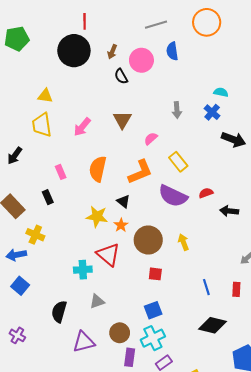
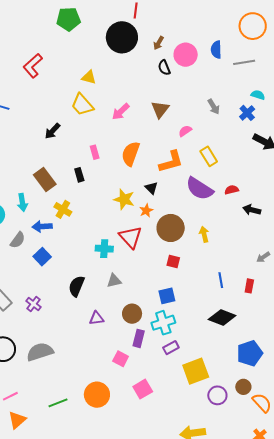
gray line: (156, 25) -> (244, 62), moved
gray arrow: (177, 110) -> (214, 107), turned -35
yellow trapezoid: (42, 125) -> (82, 105), turned -40
purple triangle: (84, 342) -> (96, 318), size x0.7

